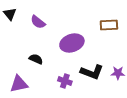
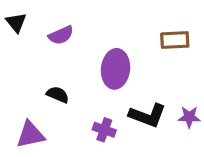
purple semicircle: (38, 22) -> (61, 35), turned -63
purple ellipse: (72, 43) -> (115, 69), turned -65

